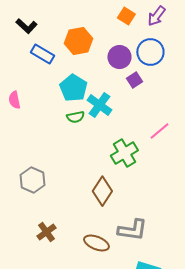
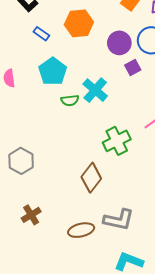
blue rectangle: (42, 54) -> (41, 34), size x0.7
cyan pentagon: (73, 88) -> (53, 71), moved
brown ellipse: (96, 243) -> (81, 230), turned -40

